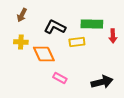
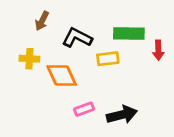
brown arrow: (22, 15) -> (42, 21), moved
pink rectangle: (60, 78) -> (84, 109), turned -48
black arrow: (102, 82) -> (122, 115), moved

